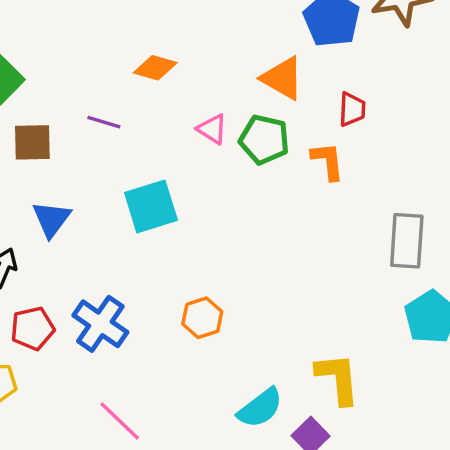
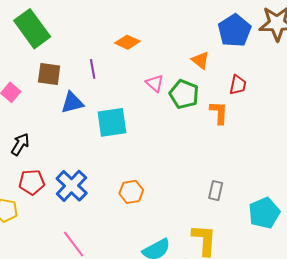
orange triangle: (282, 78) -> (200, 60), size x0.7
purple line: (104, 122) -> (93, 69), turned 54
blue triangle: (51, 219) -> (72, 103), moved, turned 30
gray rectangle: (407, 241) -> (216, 191), moved, size x0.6

